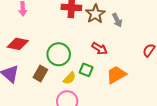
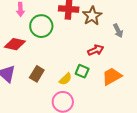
gray arrow: (117, 20) -> (118, 31), moved
red arrow: (99, 48) -> (96, 50), turned -56
green circle: (59, 54) -> (41, 26), moved

